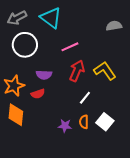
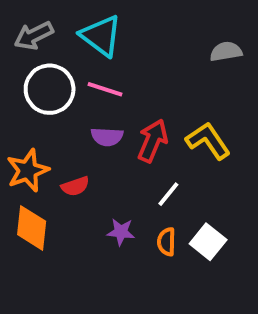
pink line: (70, 47) -> (105, 89), moved, turned 42
purple semicircle: (44, 75) -> (107, 137), moved
purple star: (65, 126) -> (121, 232), moved

